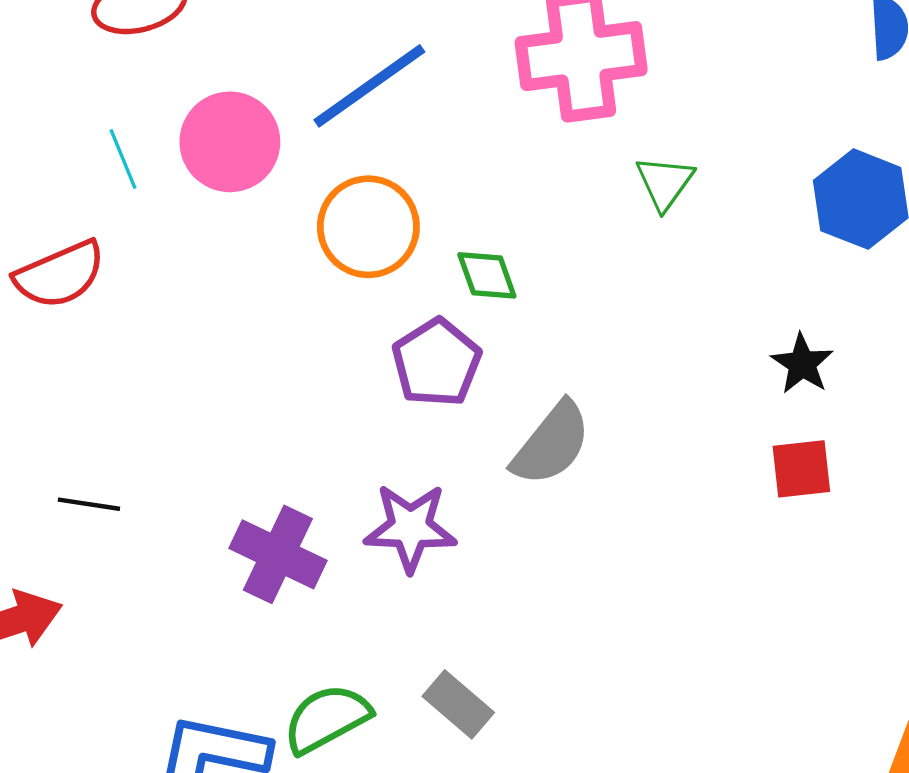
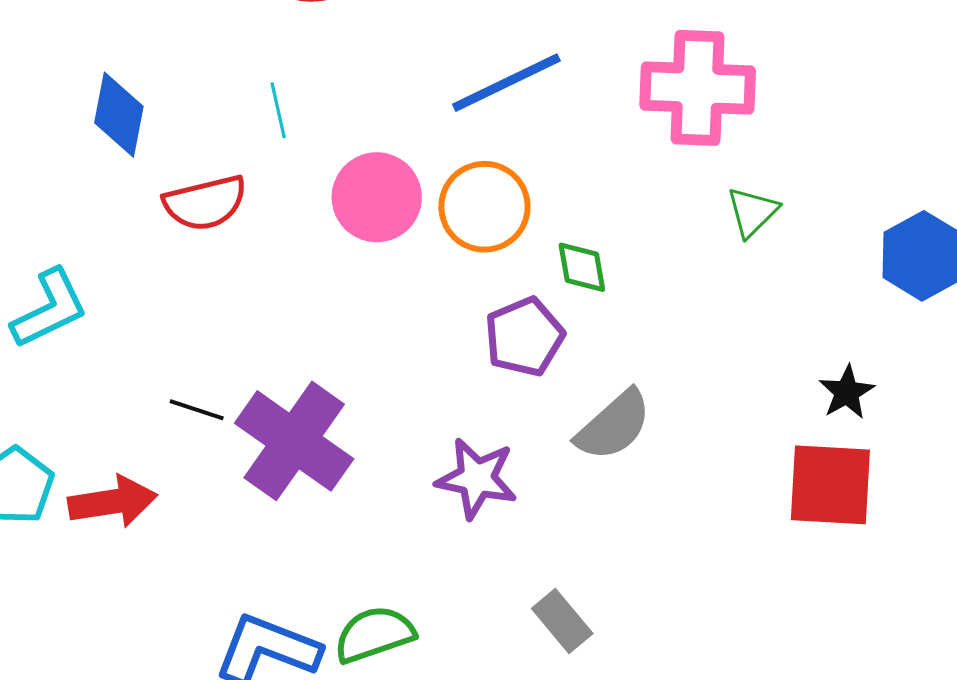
pink circle: (230, 142) -> (377, 197), moved
red square: (801, 469) -> (830, 485), size x1.6
purple cross: (278, 554) -> (294, 441), moved, size x1.4
gray rectangle: (458, 704) -> (562, 621), moved

